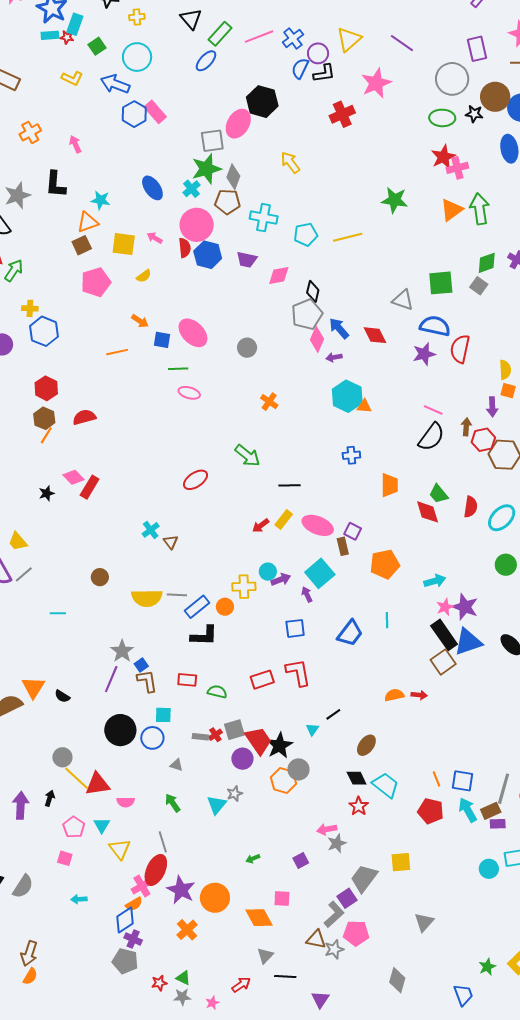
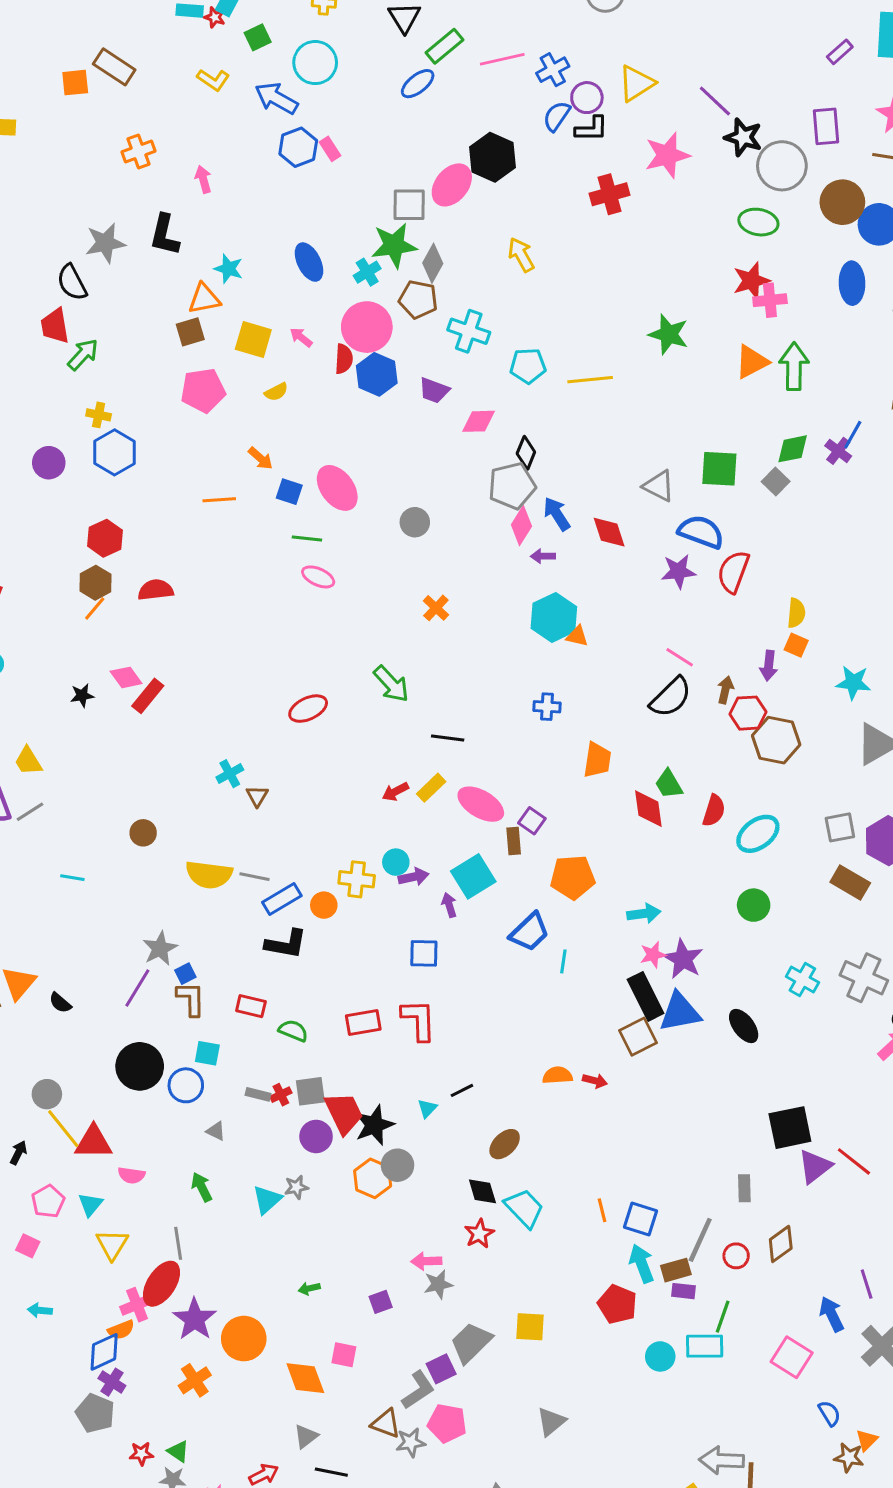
pink rectangle: (155, 112) -> (330, 149), size x0.7
black star: (474, 114) -> (743, 137), moved, size x1.4
blue trapezoid: (350, 633) -> (529, 932), moved
red pentagon: (431, 811) -> (617, 1304), moved

